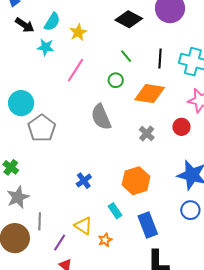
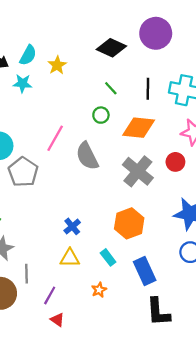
pink line: (76, 70) -> (55, 138), moved
gray cross: (147, 133) -> (138, 171), size x1.8
yellow triangle: (83, 226) -> (70, 258), moved, turned -30

